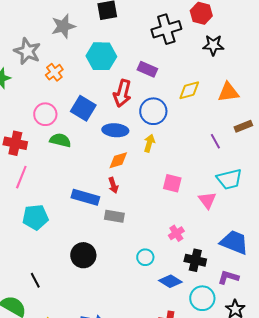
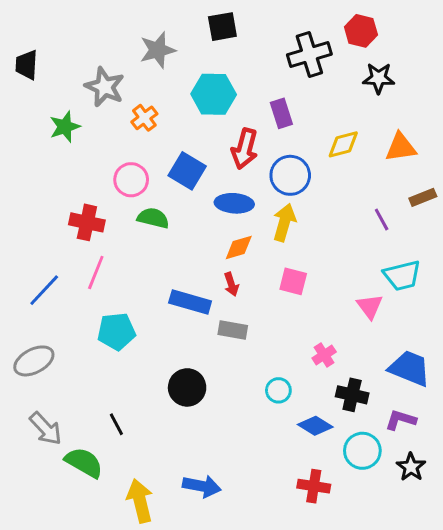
purple rectangle: (147, 69) -> (281, 113), turned 48
yellow arrow: (149, 143) -> (284, 222), size x1.4
pink square: (172, 183) -> (293, 281), moved

